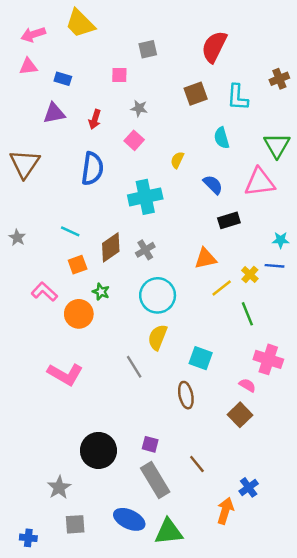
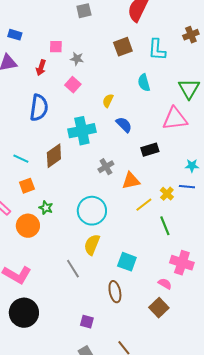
pink square: (119, 75) -> (56, 47), moved
blue semicircle: (213, 185) -> (124, 125), moved
brown diamond: (111, 247) -> (54, 156), moved
gray cross: (145, 250) -> (106, 167), moved
purple square: (150, 444) -> (87, 322), moved
black circle: (98, 450) -> (24, 313), moved

